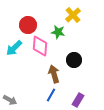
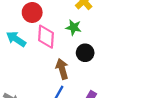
green star: (58, 32) -> (74, 27), moved
cyan arrow: (14, 48) -> (16, 39), turned 78

